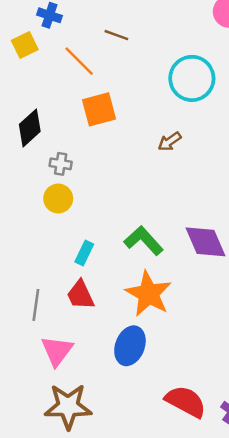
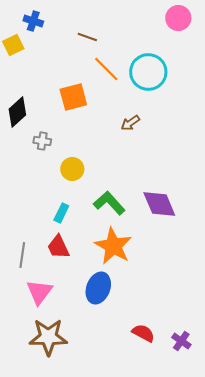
orange line: (79, 61) -> (106, 69), moved
yellow circle: (58, 198) -> (72, 169), moved
red semicircle: (186, 401) -> (143, 333), size x0.7

